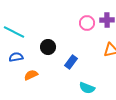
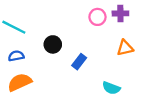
orange semicircle: (31, 75) -> (20, 82), moved, size x1.5
cyan semicircle: (87, 88) -> (111, 88), moved

